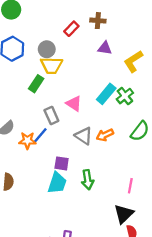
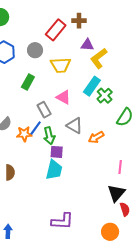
red rectangle: (71, 29) -> (56, 30), size x1.5
yellow L-shape: (133, 61) -> (99, 58), moved
yellow trapezoid: (52, 65) -> (61, 65), moved
green cross: (125, 96) -> (105, 96), moved
orange arrow: (105, 135) -> (96, 137), moved
green arrow: (88, 180) -> (49, 136), moved

